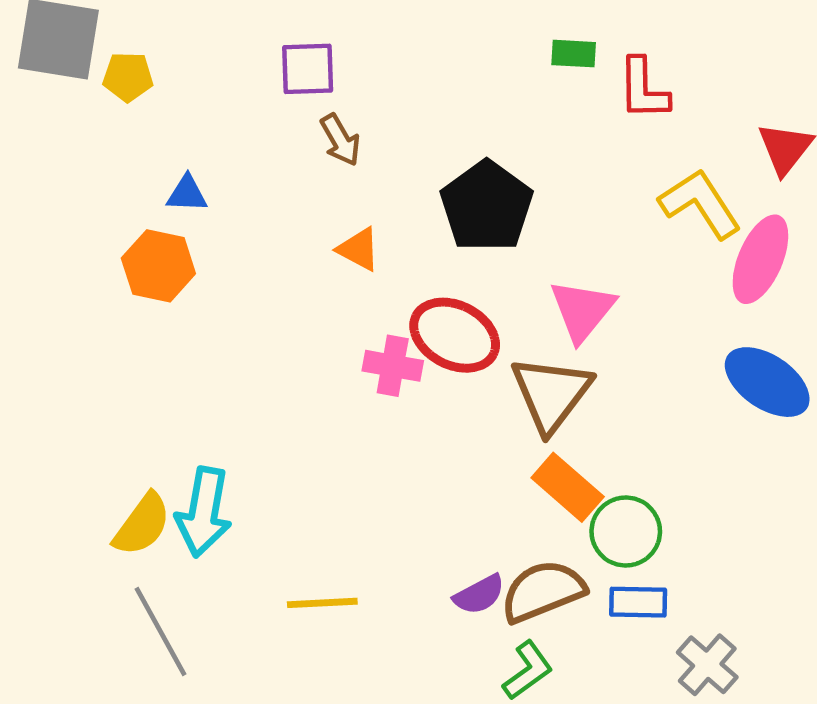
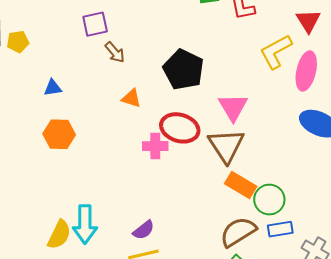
yellow L-shape: (700, 204) -> (276, 52), turned -75
orange hexagon: (158, 266) -> (59, 134), moved
purple semicircle: (479, 595) -> (144, 230), moved

